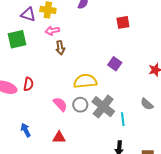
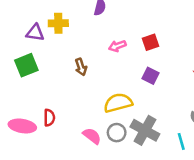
red square: (123, 22) -> (151, 42), moved
pink arrow: (52, 31) -> (117, 46), moved
cyan line: (123, 119) -> (181, 141), moved

